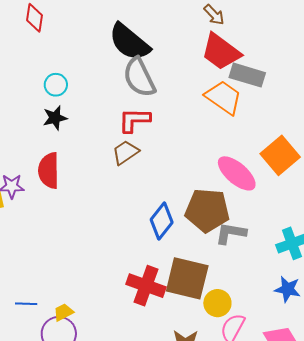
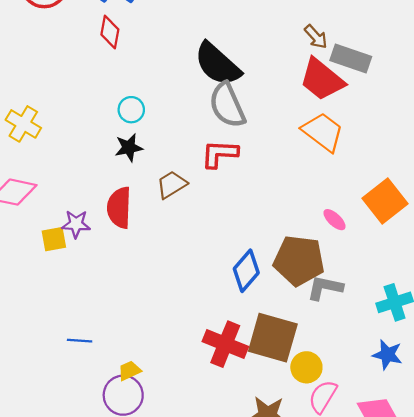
gray rectangle: (247, 75) -> (351, 58), moved
brown trapezoid: (125, 152) -> (172, 185), moved
pink ellipse: (237, 173) -> (334, 220), size x0.5
blue line: (26, 304) -> (80, 341), moved

